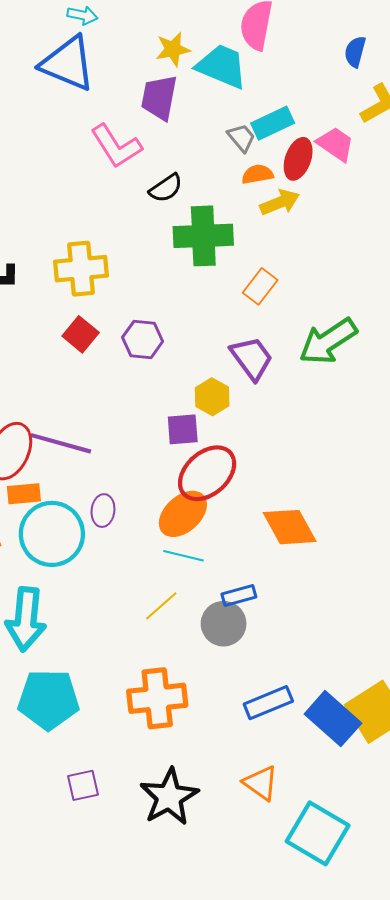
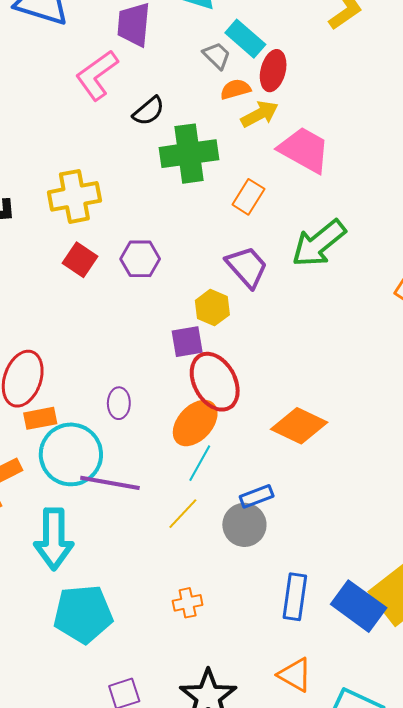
cyan rectangle: (273, 123) -> (245, 39), turned 72
pink trapezoid: (336, 144) -> (304, 150), moved, size x1.4
pink L-shape: (116, 146) -> (97, 75), turned 92
purple line: (61, 443) -> (110, 483), moved
red ellipse: (207, 473) -> (215, 382), turned -72
purple ellipse: (103, 511) -> (119, 403), moved
orange diamond: (290, 527) -> (299, 426), turned -30
cyan line: (184, 556) -> (200, 463), turned -69
orange cross: (157, 698) -> (188, 603), size x0.5
blue rectangle: (268, 703) -> (295, 597), turned -54

